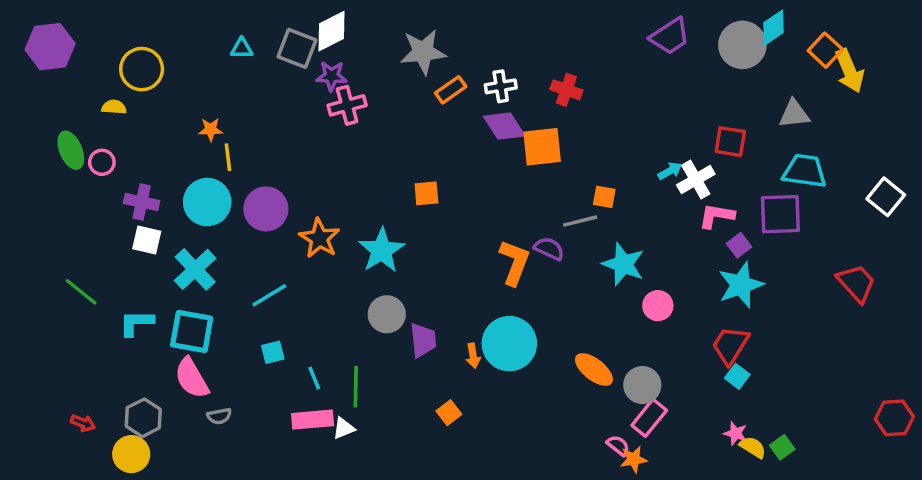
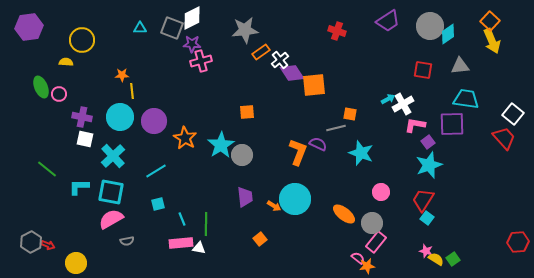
cyan diamond: (774, 28) -> (448, 34), moved
orange square: (825, 50) -> (490, 21), moved
white cross: (501, 86) -> (280, 60), moved, turned -30
red cross: (566, 90) -> (337, 31), moved
red square: (730, 142) -> (423, 70), moved
red trapezoid: (856, 283) -> (504, 138), moved
pink circle: (658, 306) -> (381, 192), moved
gray circle: (387, 314) -> (242, 155), moved
orange arrow: (473, 356) -> (274, 206), turned -48
pink semicircle: (192, 378) -> (111, 219), turned 90
gray hexagon: (143, 418) -> (31, 242), moved
white triangle: (344, 428) -> (199, 248), turned 32

